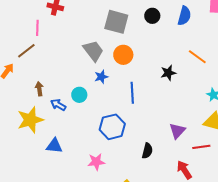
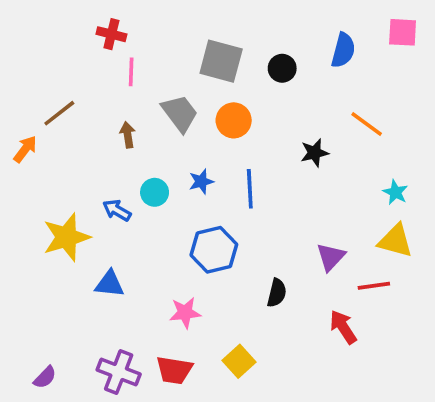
black circle: (152, 16) -> (282, 68), moved
pink line: (37, 28) -> (131, 72), moved
blue star: (101, 77) -> (201, 182), moved
brown arrow: (39, 89) -> (128, 135), moved

